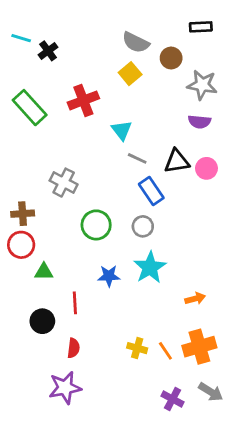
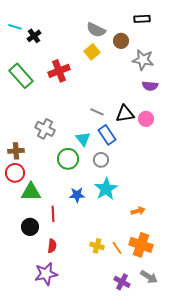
purple semicircle: (199, 122) -> (150, 86), moved
cyan triangle: (122, 130) -> (83, 139), moved
green triangle: (44, 272) -> (31, 192), size x1.5
orange cross: (199, 347) -> (141, 245), turned 35

